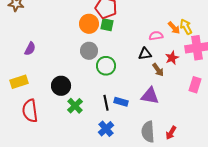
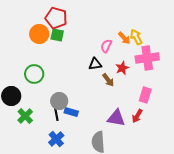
pink semicircle: (156, 36) -> (106, 46), turned -56
gray circle: (89, 51) -> (59, 101), moved
green circle: (106, 66) -> (34, 74), moved
purple triangle: (150, 96) -> (116, 118), moved
red arrow: (171, 133) -> (137, 116), moved

